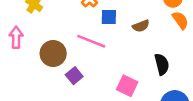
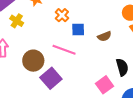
purple square: (74, 76) -> (51, 78), size x1.5
pink square: (127, 86) -> (105, 85), moved, turned 30

